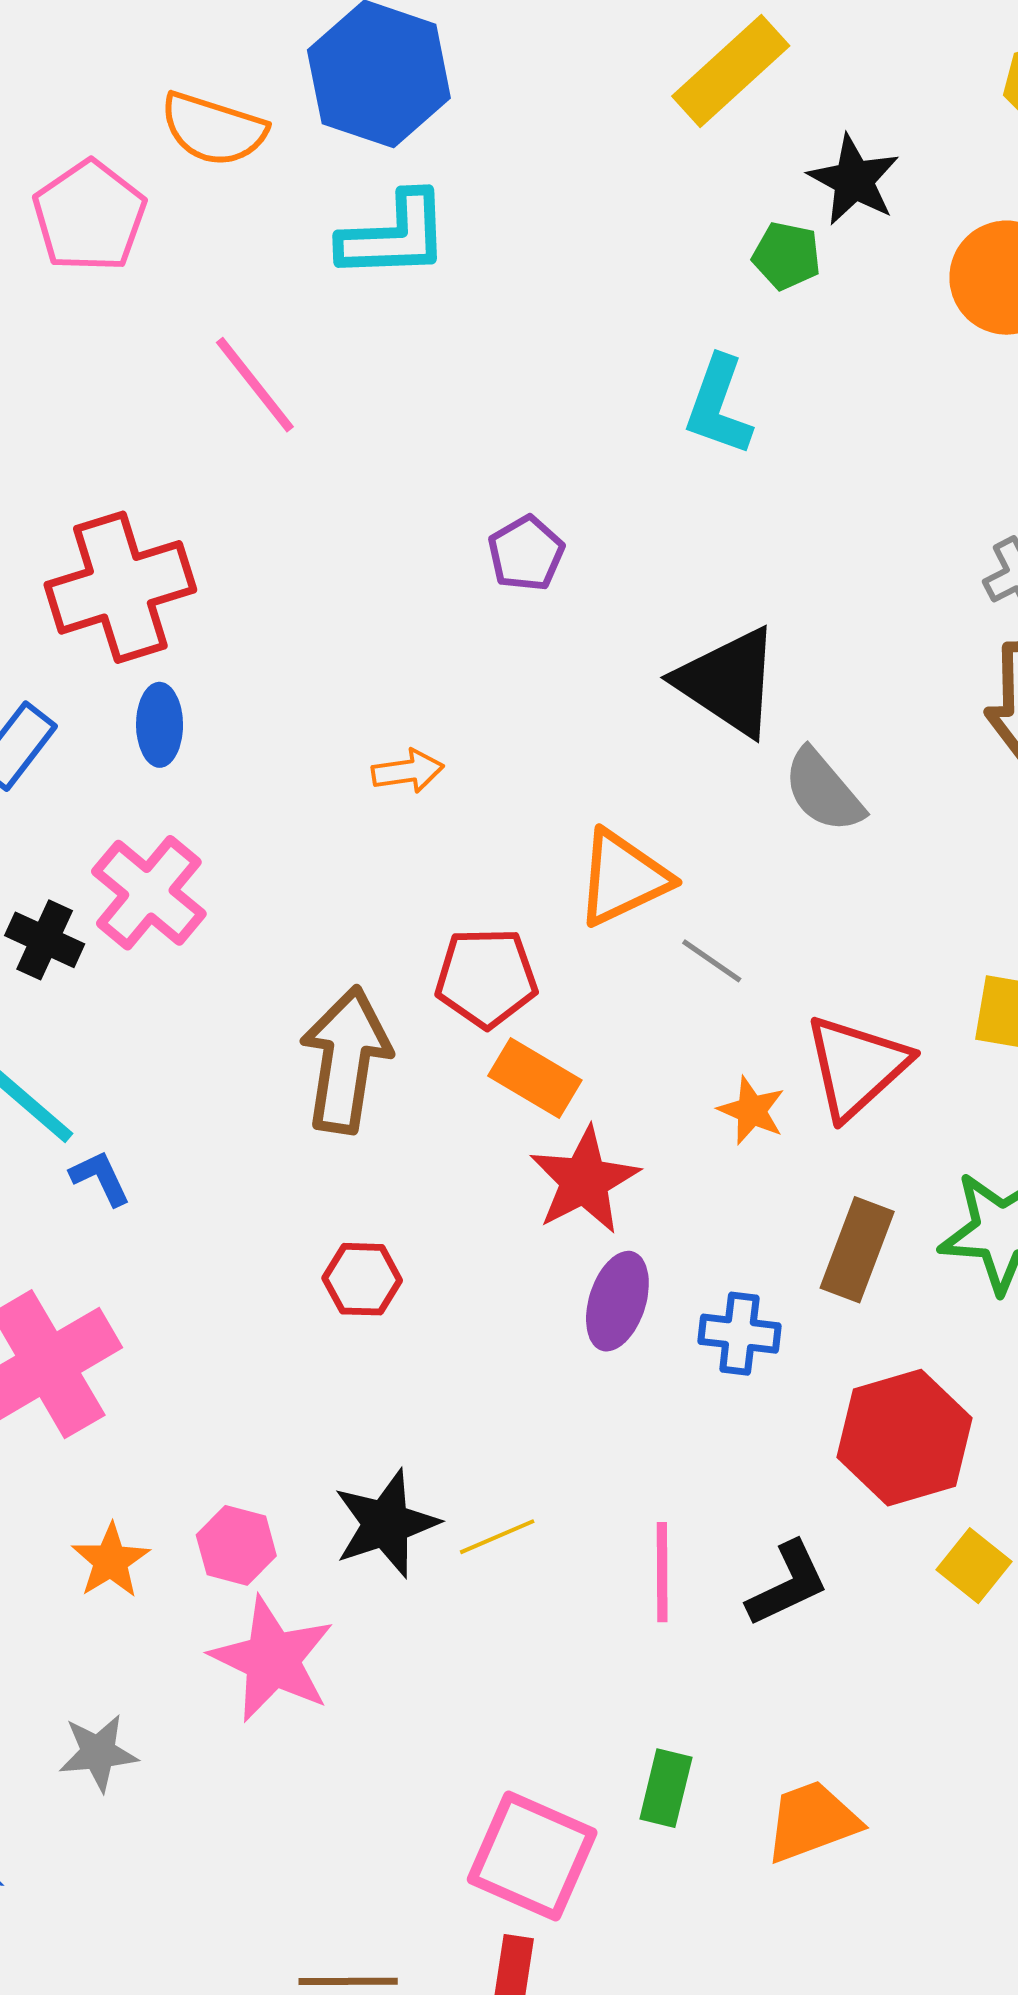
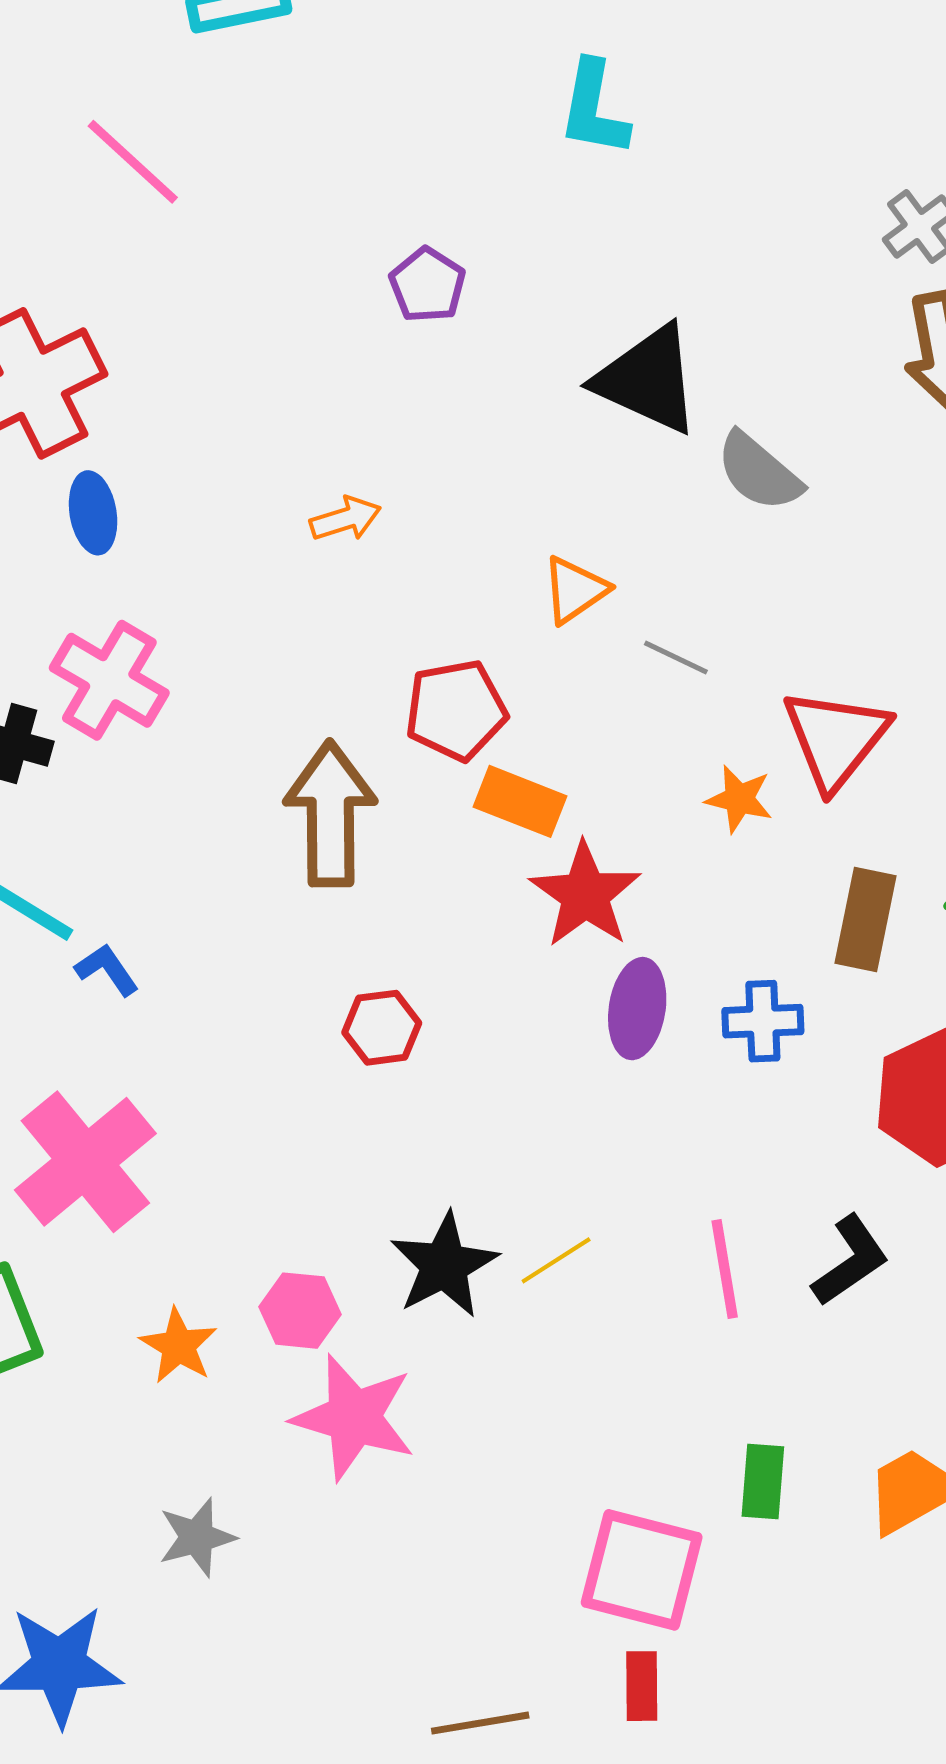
orange triangle: (623, 878) -> (575, 590), size x0.7

